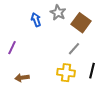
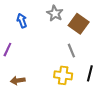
blue arrow: (36, 20) -> (22, 21), moved
gray line: (74, 49) -> (71, 51), turned -64

